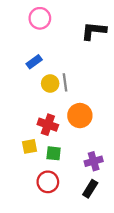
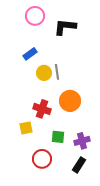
black L-shape: (94, 31) -> (65, 27), moved
green square: (54, 153) -> (58, 137), moved

